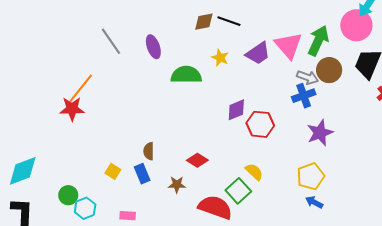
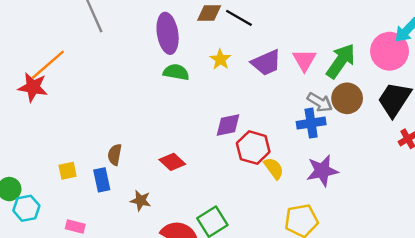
pink triangle: (289, 45) -> (304, 60), size x0.7
purple ellipse: (153, 47) -> (168, 33), moved, size x1.4
green semicircle: (186, 75) -> (176, 72), size x0.7
red diamond: (197, 160) -> (172, 162), moved
yellow square: (113, 171) -> (68, 171), turned 35
yellow semicircle: (254, 172) -> (274, 168), moved

